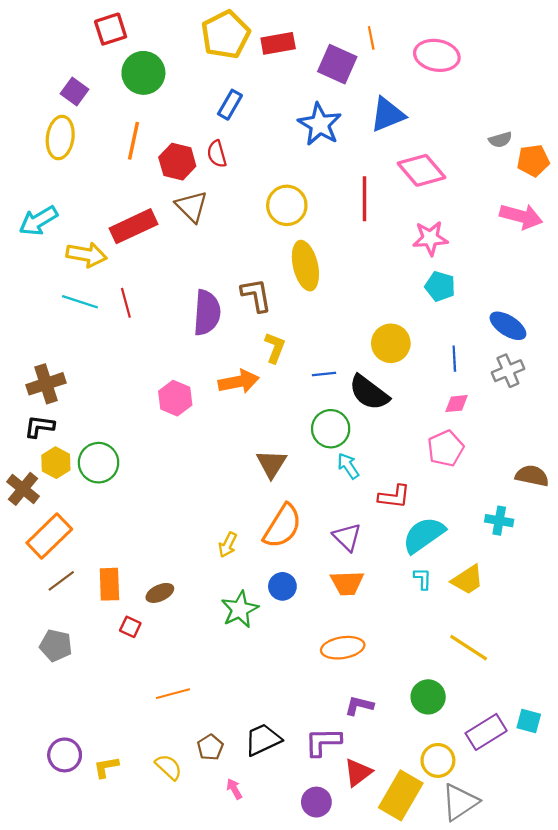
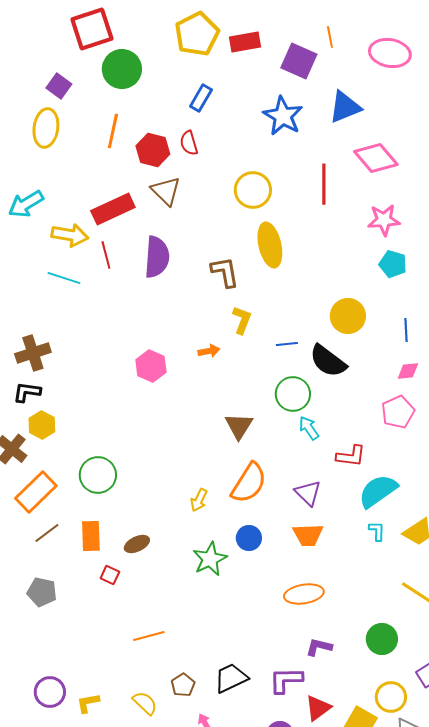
red square: (111, 29) -> (92, 29), size x1.4
red line: (126, 303) -> (106, 255), moved
purple semicircle: (207, 313) -> (157, 257), moved
orange arrow: (239, 382) -> (209, 351), size x0.6
green circle: (99, 463) -> (98, 475), moved

